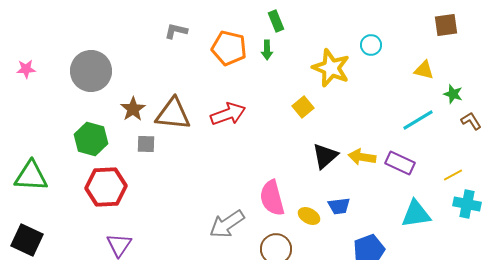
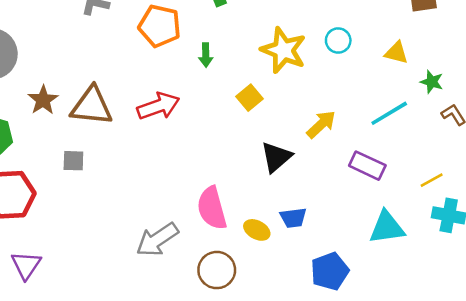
cyan circle: (371, 45) -> (338, 40), moved
green arrow: (267, 50) -> (206, 55), moved
gray square: (146, 144) -> (73, 161), moved
yellow arrow: (362, 157) -> (321, 124), moved, turned 128

